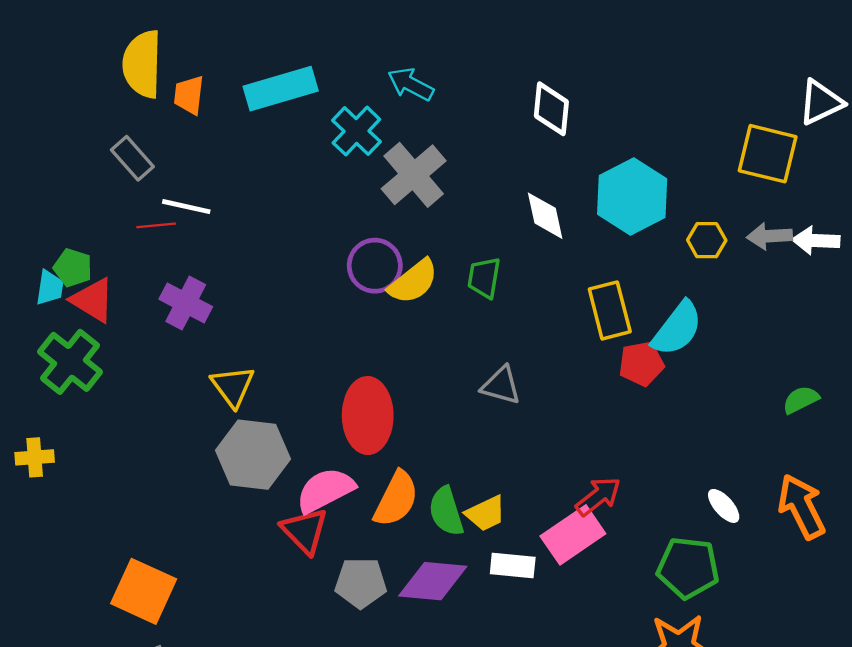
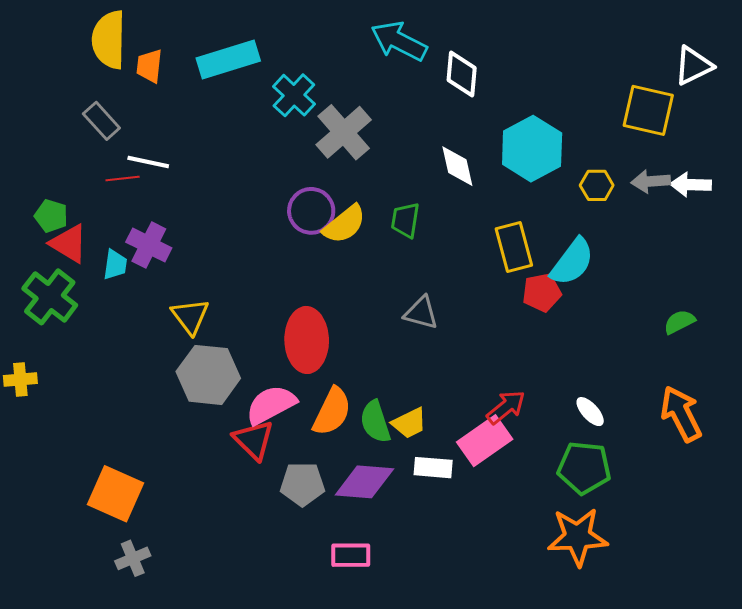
cyan arrow: (411, 84) -> (399, 41), moved, size x1.4
cyan trapezoid: (50, 288) -> (115, 265), moved
white ellipse: (724, 506) -> (590, 412), moved

